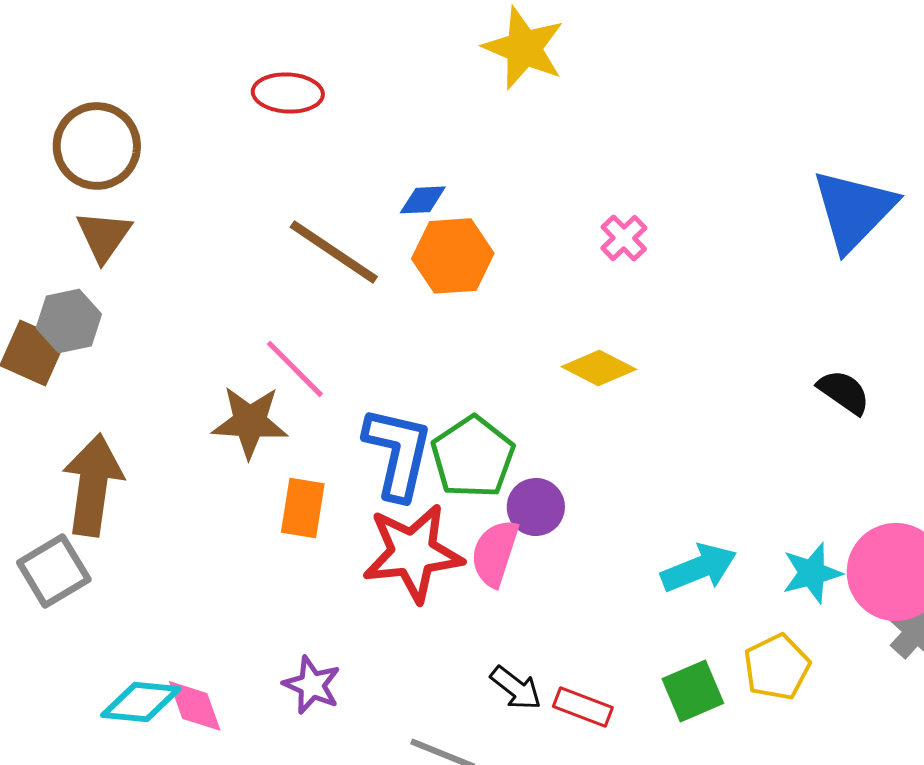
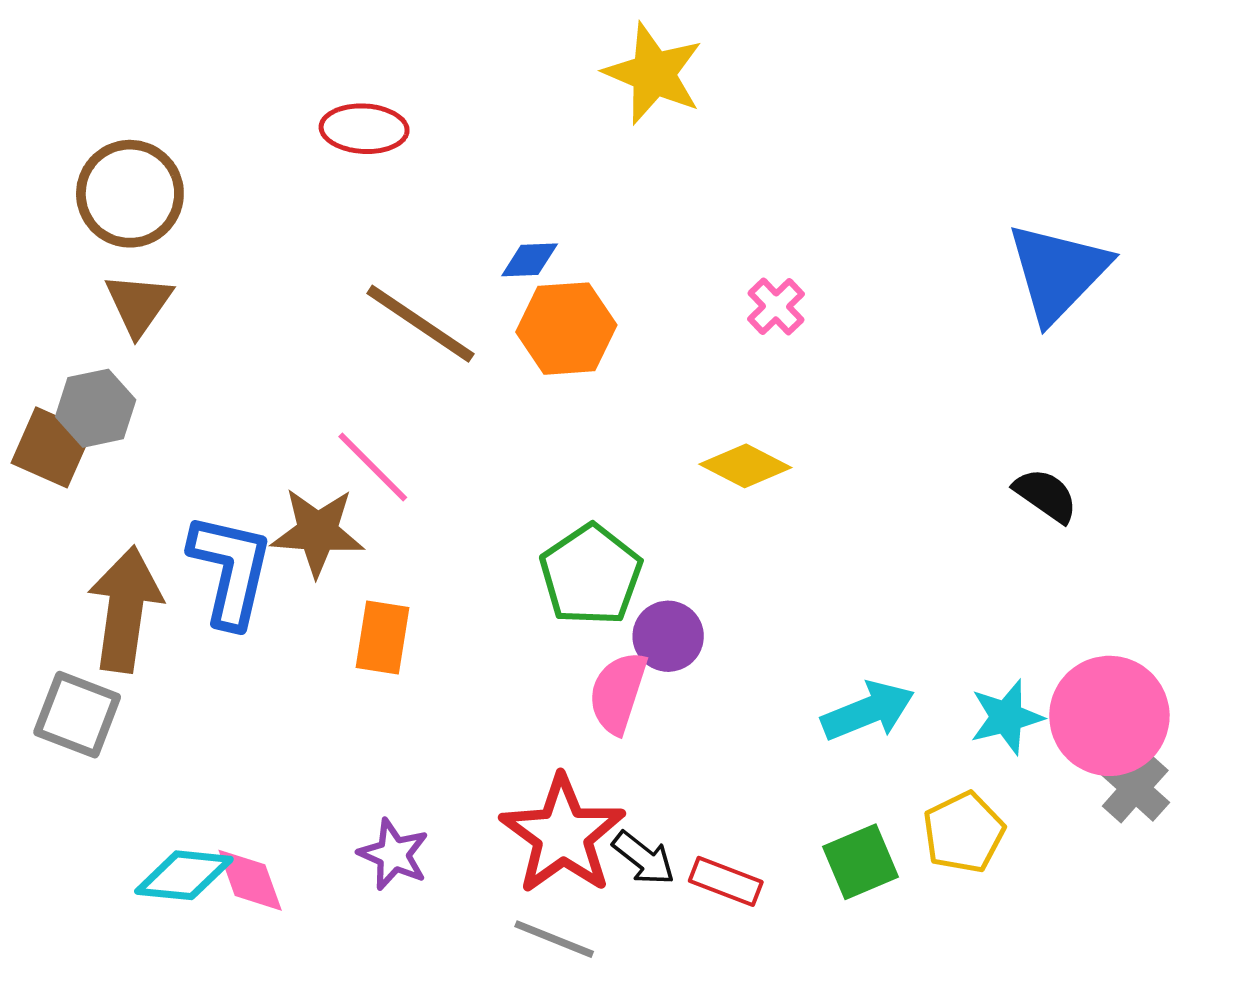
blue L-shape: (398, 453) -> (230, 570), moved
red star: (413, 553) -> (563, 835), moved, turned -30
gray square: (54, 571) -> (77, 715), turned -38

